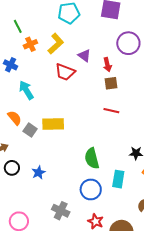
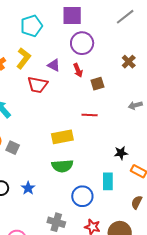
purple circle: (128, 43) -> (82, 43), moved
brown square: (111, 83) -> (97, 84), moved
yellow rectangle: (53, 124) -> (62, 137), moved
green semicircle: (92, 158) -> (62, 166), moved, turned -70

